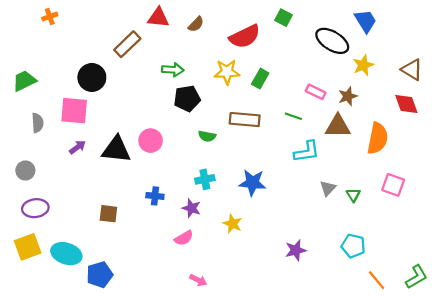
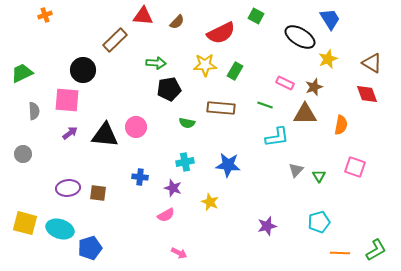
orange semicircle: (378, 138) -> (341, 125), size x0.7
purple ellipse: (35, 208) -> (68, 188), moved
cyan pentagon: (353, 246) -> (319, 222), turned -30
yellow square: (28, 247) -> (25, 223), turned 35
orange line: (377, 280) -> (340, 253), turned -48

